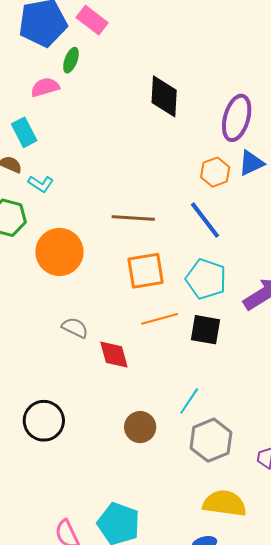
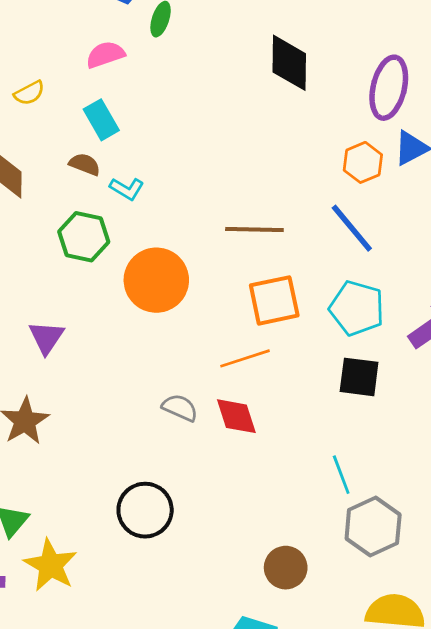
pink semicircle: (45, 87) -> (105, 55), moved
orange line: (160, 319) -> (245, 358), moved
gray semicircle: (75, 328) -> (180, 408), moved
cyan line: (189, 401) -> (341, 475), turned -52
brown circle: (140, 427) -> (286, 568), moved

